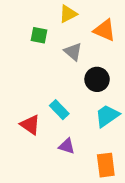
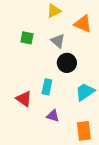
green square: (39, 35) -> (27, 38), moved
black circle: (97, 79) -> (67, 63), moved
cyan rectangle: (59, 110) -> (47, 87), turned 56

